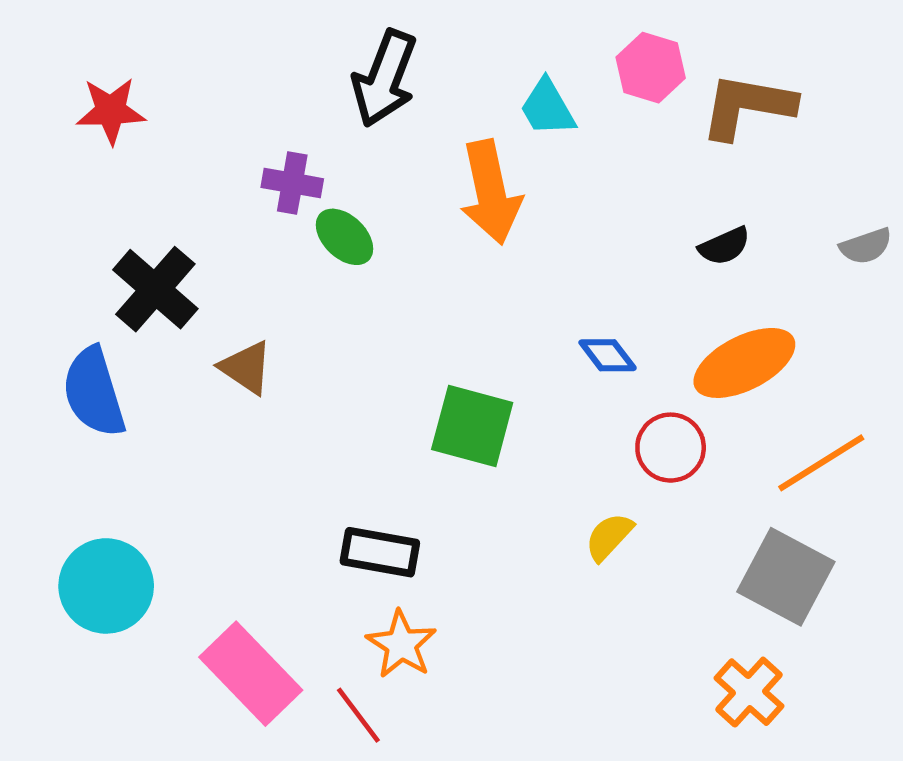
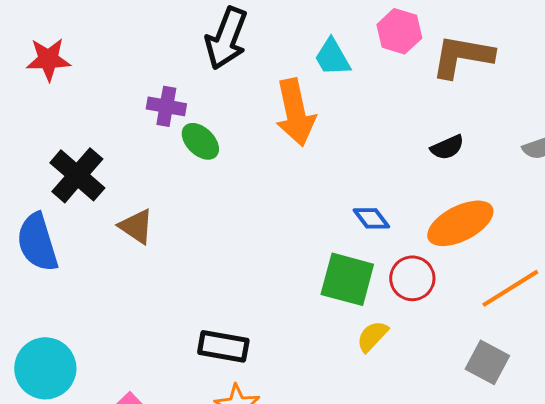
green square: (472, 426) -> (347, 279), moved
gray square: (786, 577) -> (487, 362), size x0.7

